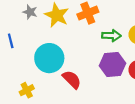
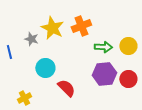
gray star: (30, 12) -> (31, 39), moved
cyan circle: (49, 58) -> (45, 68), size x0.7

